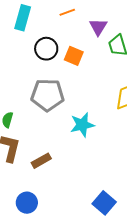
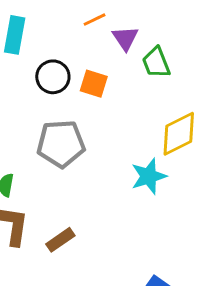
orange line: (67, 12) -> (95, 20), moved
cyan star: (82, 125) -> (149, 176), moved

